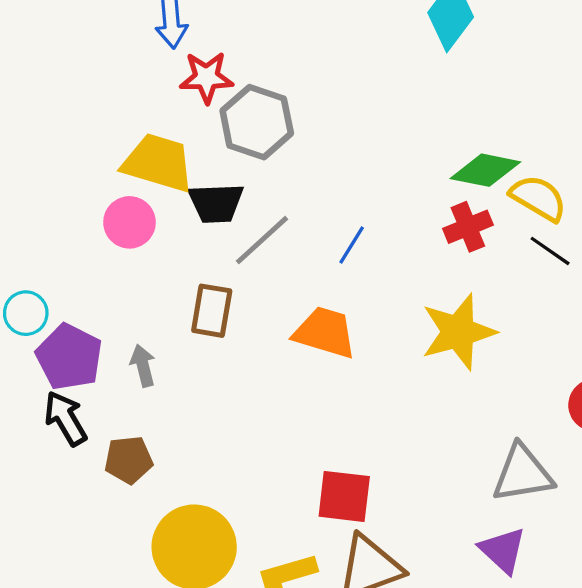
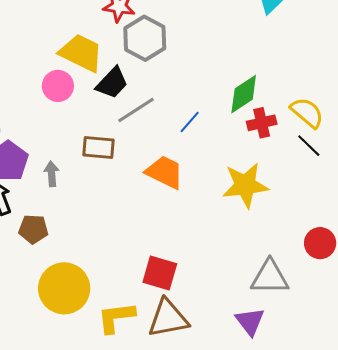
green diamond: (485, 170) -> (244, 94), moved, turned -54
black trapezoid: (216, 203) -> (112, 83), turned -54
brown rectangle: (212, 311) -> (99, 148), turned 76

